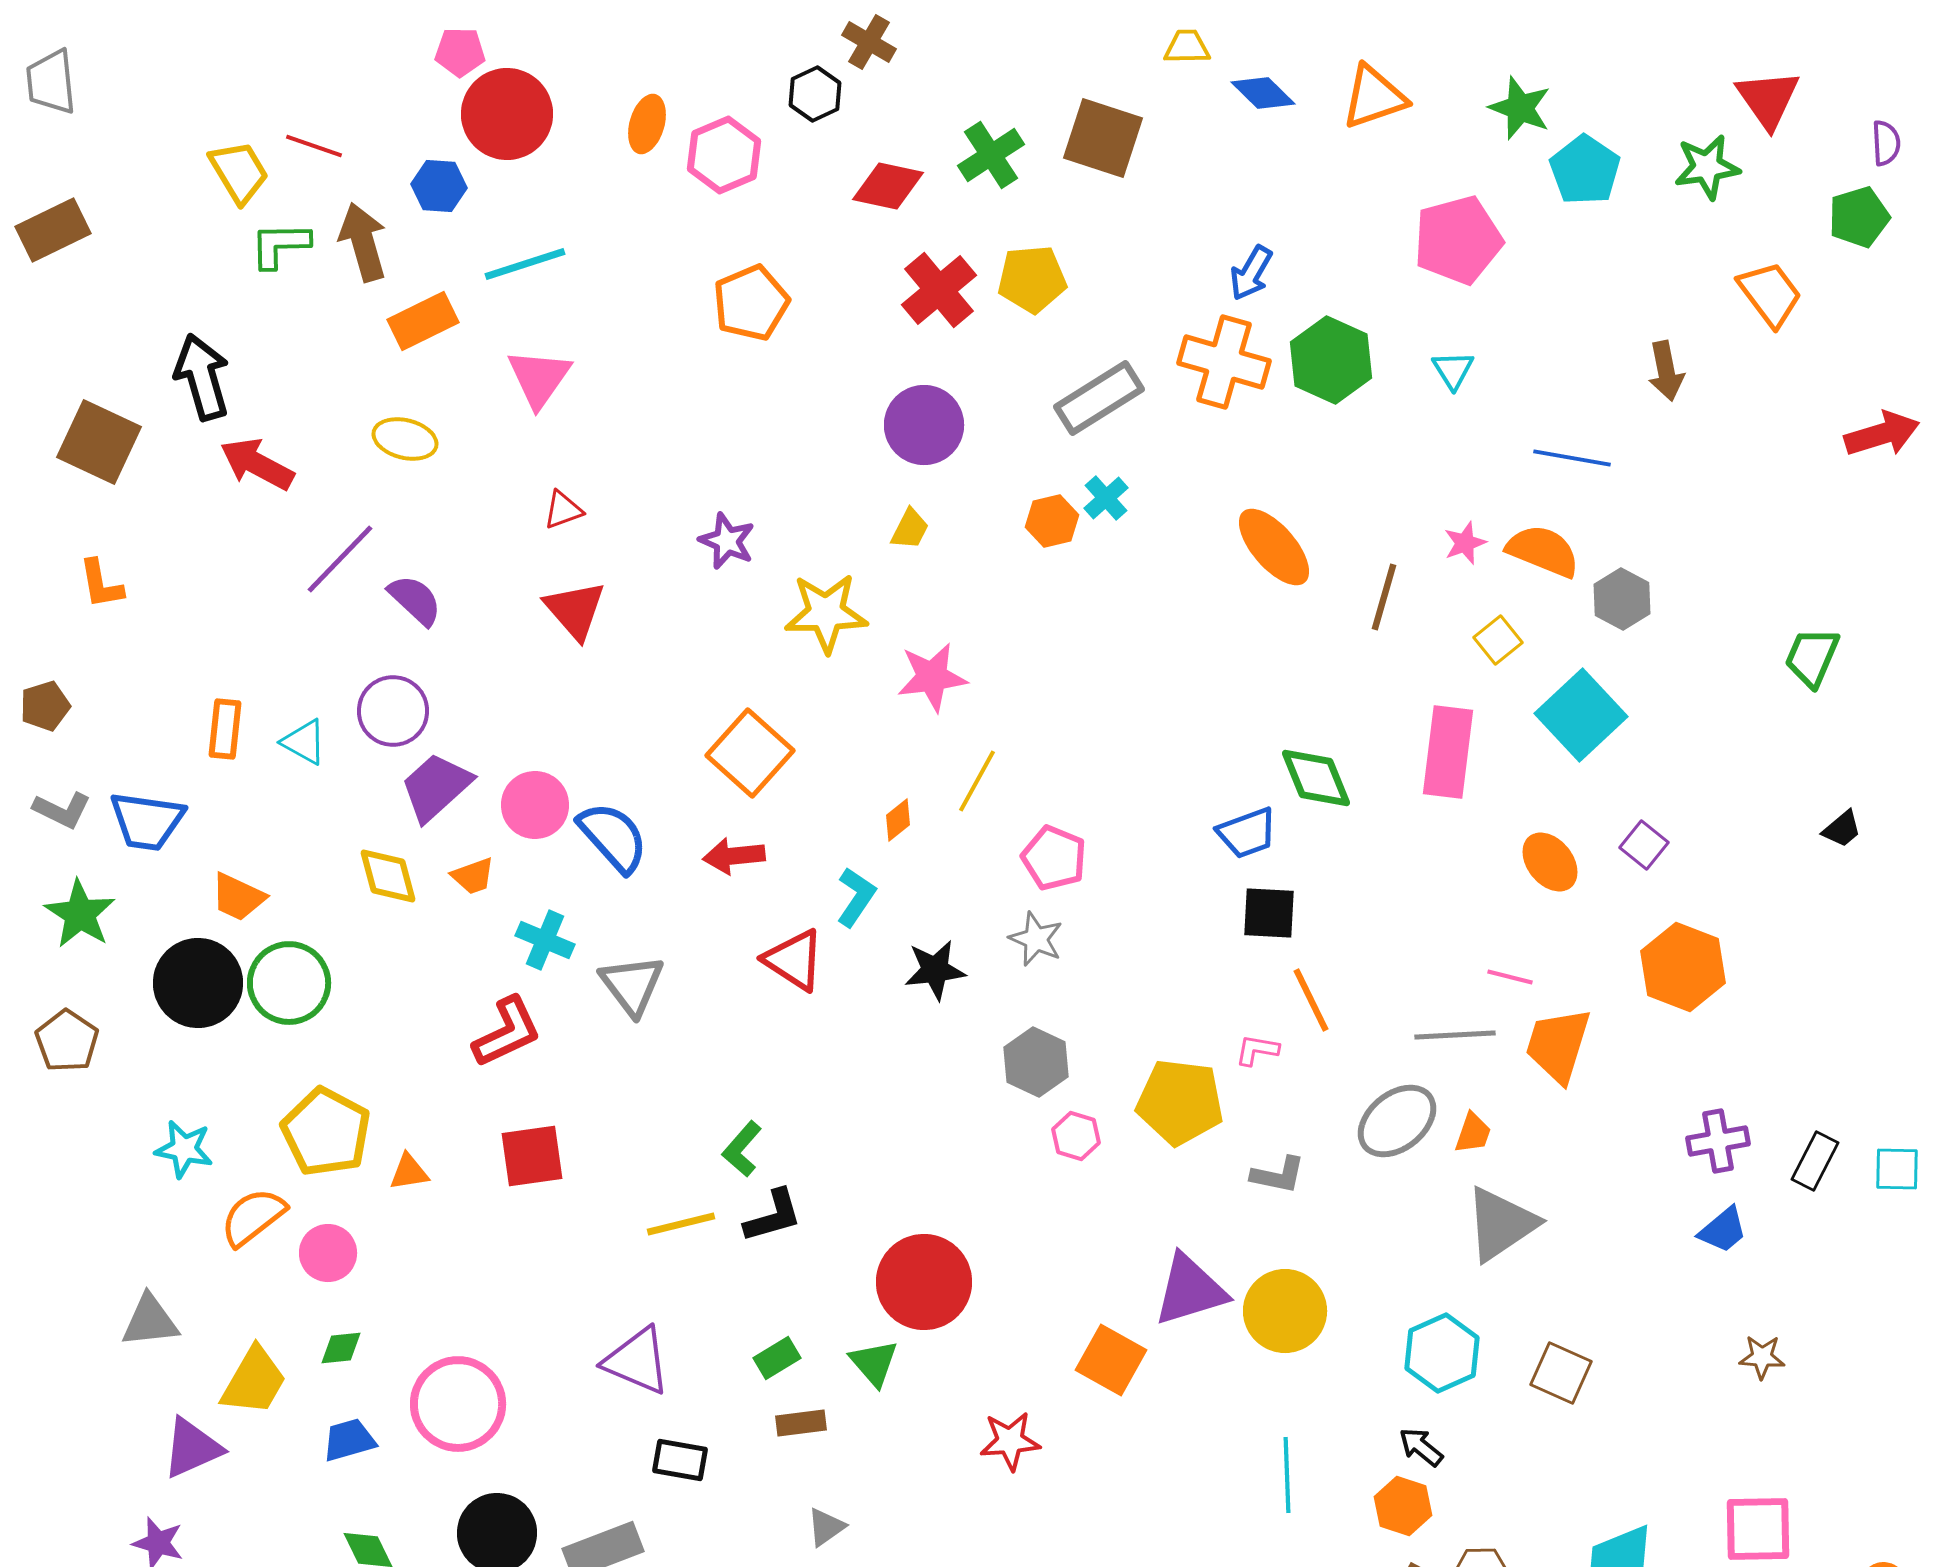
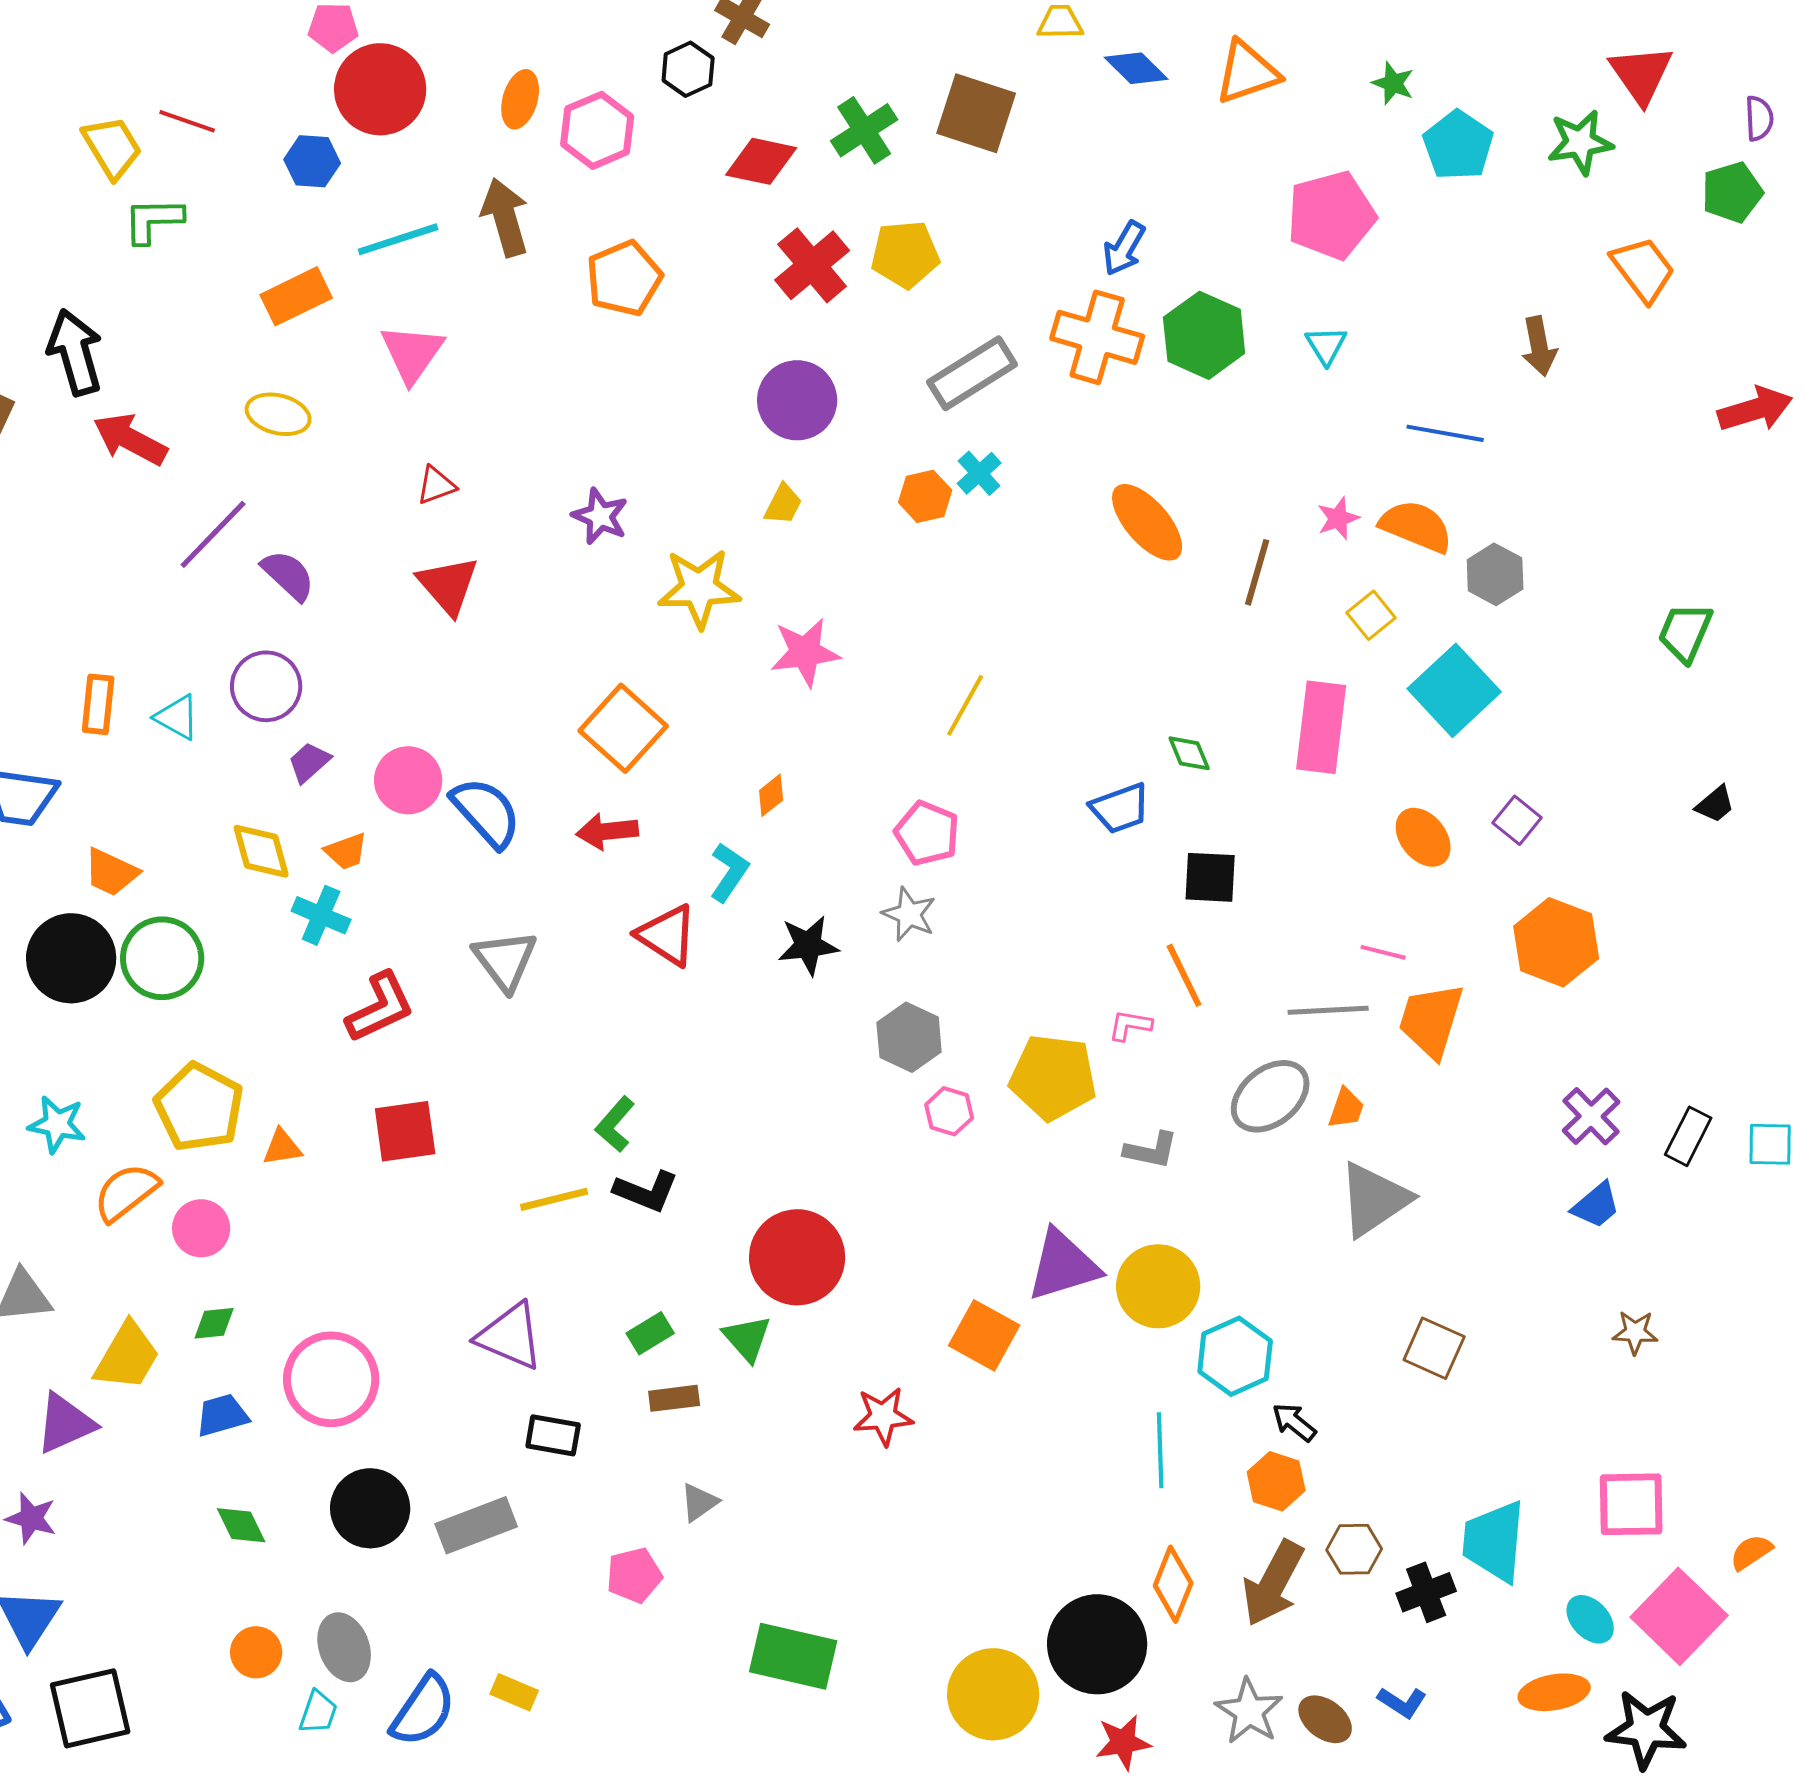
green star: (1520, 108) -> (1393, 83), size x0.7
brown arrow: (363, 242) -> (505, 217), moved
green diamond: (1316, 778) -> (1189, 753), size x0.6
yellow line: (977, 781) -> (965, 705), moved
purple trapezoid: (436, 787) -> (309, 762), size x0.6
black square: (1269, 913) -> (1210, 877), moved
cyan cross: (545, 940) -> (321, 915), moved
purple cross: (1718, 1141) -> (1591, 1116), turned -34
black L-shape: (773, 1216) -> (646, 1191), turned 38
cyan hexagon: (1442, 1353) -> (1235, 1356), moved

